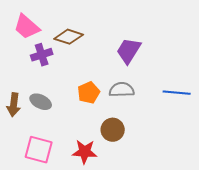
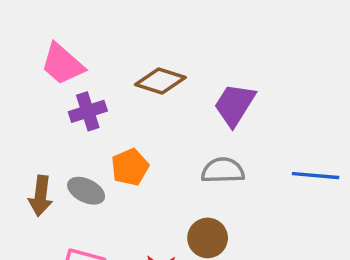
brown diamond: (69, 37) -> (160, 81), moved
orange pentagon: (89, 93) -> (130, 167), moved

